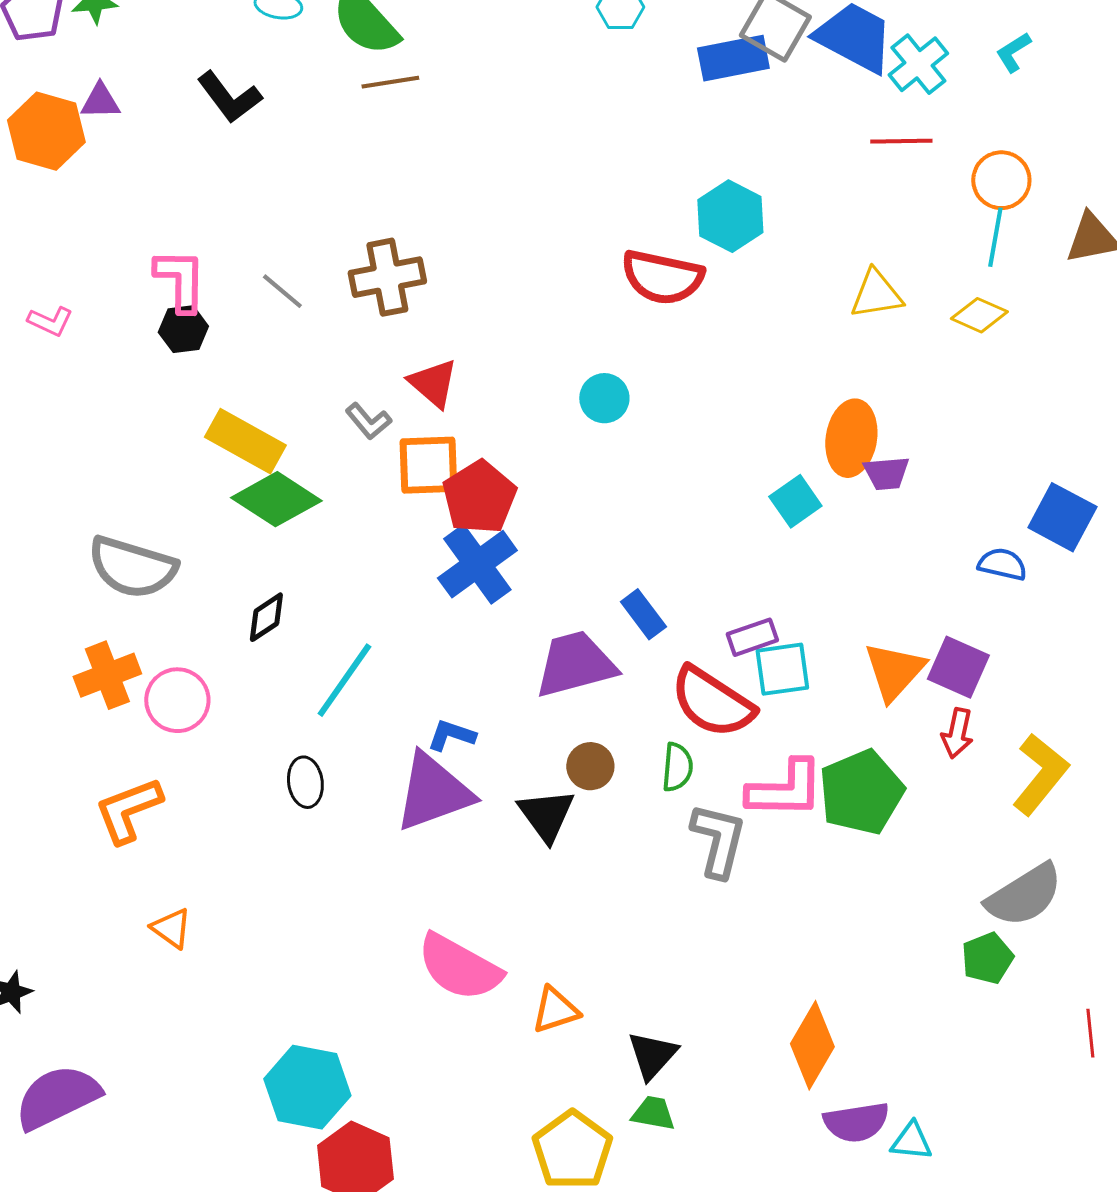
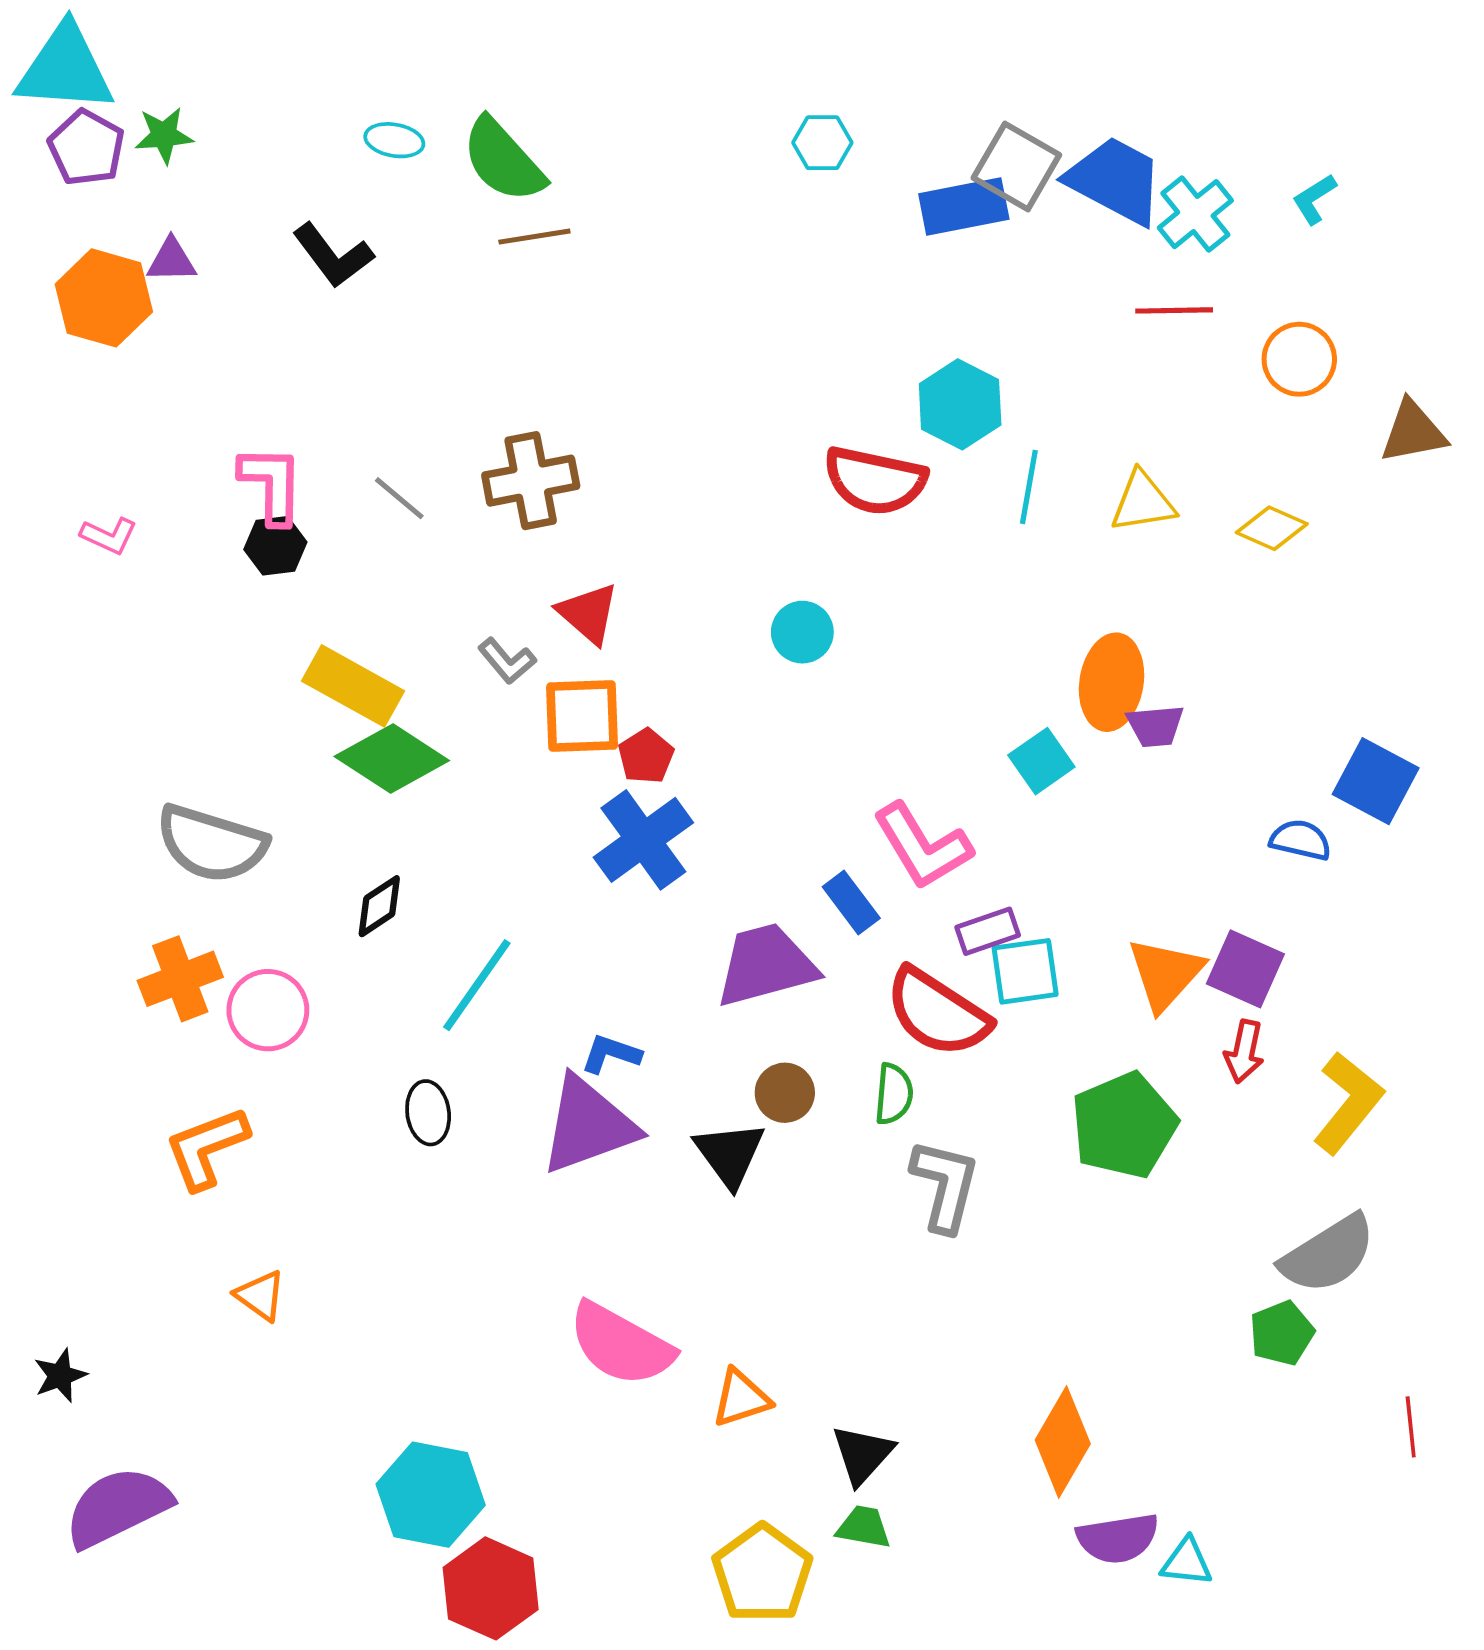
cyan line: (995, 237) -> (1029, 487), moved
red pentagon: (479, 497) -> (646, 756), size x0.6
pink L-shape: (785, 789) -> (923, 846), moved, turned 58

